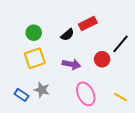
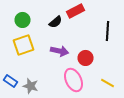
black line: (120, 44) -> (108, 31), turned -36
red circle: (102, 59) -> (86, 58), moved
gray star: (42, 90) -> (30, 86), moved

